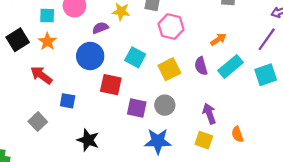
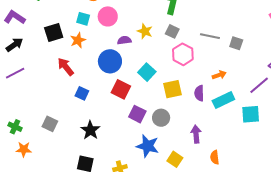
gray square: (38, 122) -> (50, 124), moved, turned -35
yellow square: (204, 140) -> (175, 159), moved

